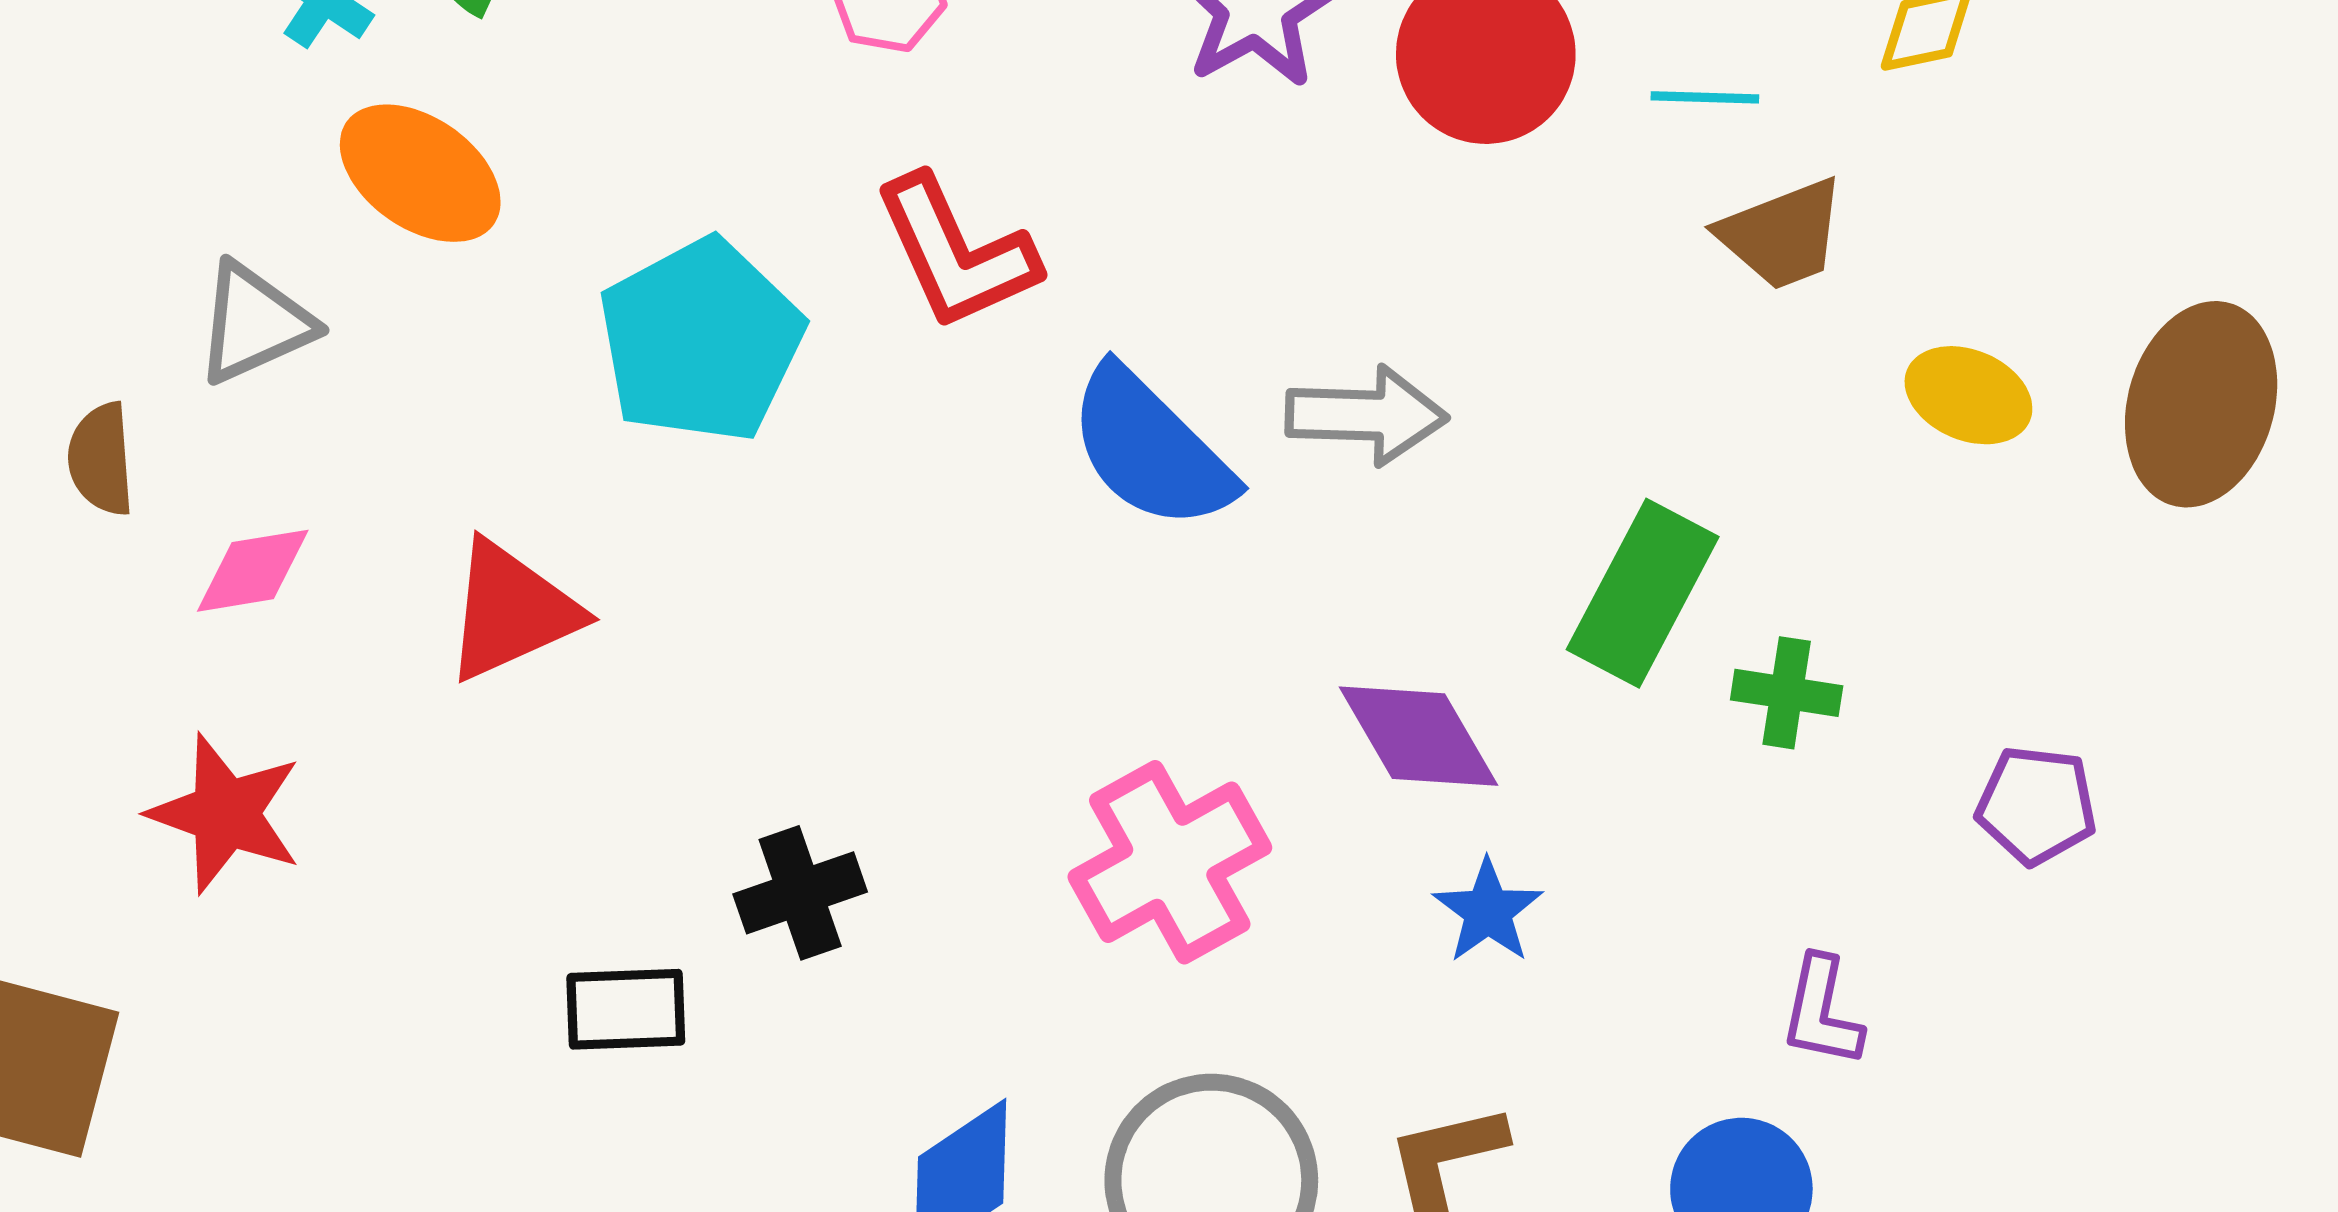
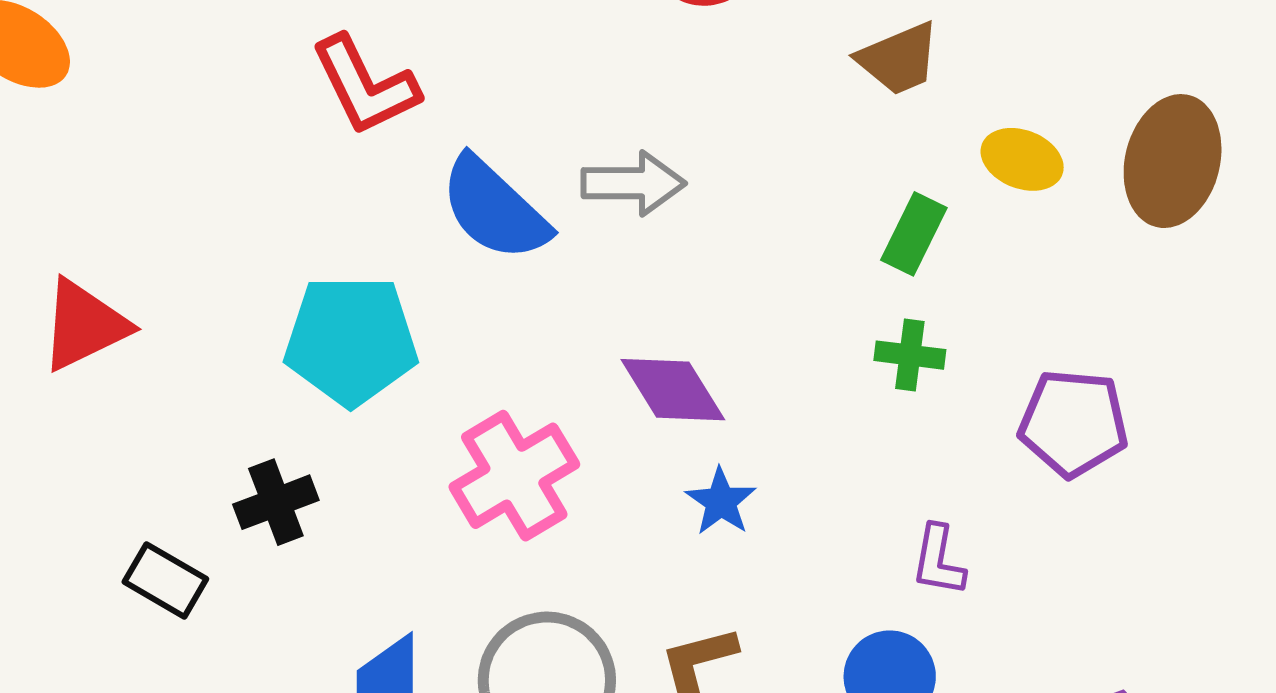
cyan pentagon: (701, 341) -> (351, 340), moved, turned 30
green rectangle: (1643, 593) -> (914, 234), moved, size x0.7
purple pentagon: (2036, 805) -> (1073, 423), size x1.4
black rectangle: (626, 1009) -> (165, 580), turned 34

